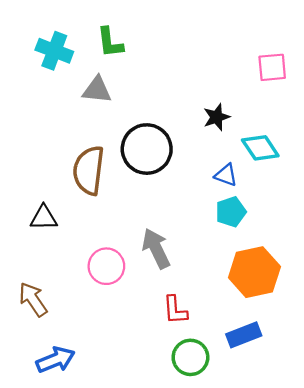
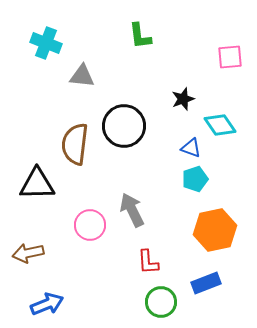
green L-shape: (110, 42) -> (140, 36), moved
black triangle: (44, 218) -> (37, 184), size x1.5
brown arrow: (33, 299) -> (28, 253), turned -68

